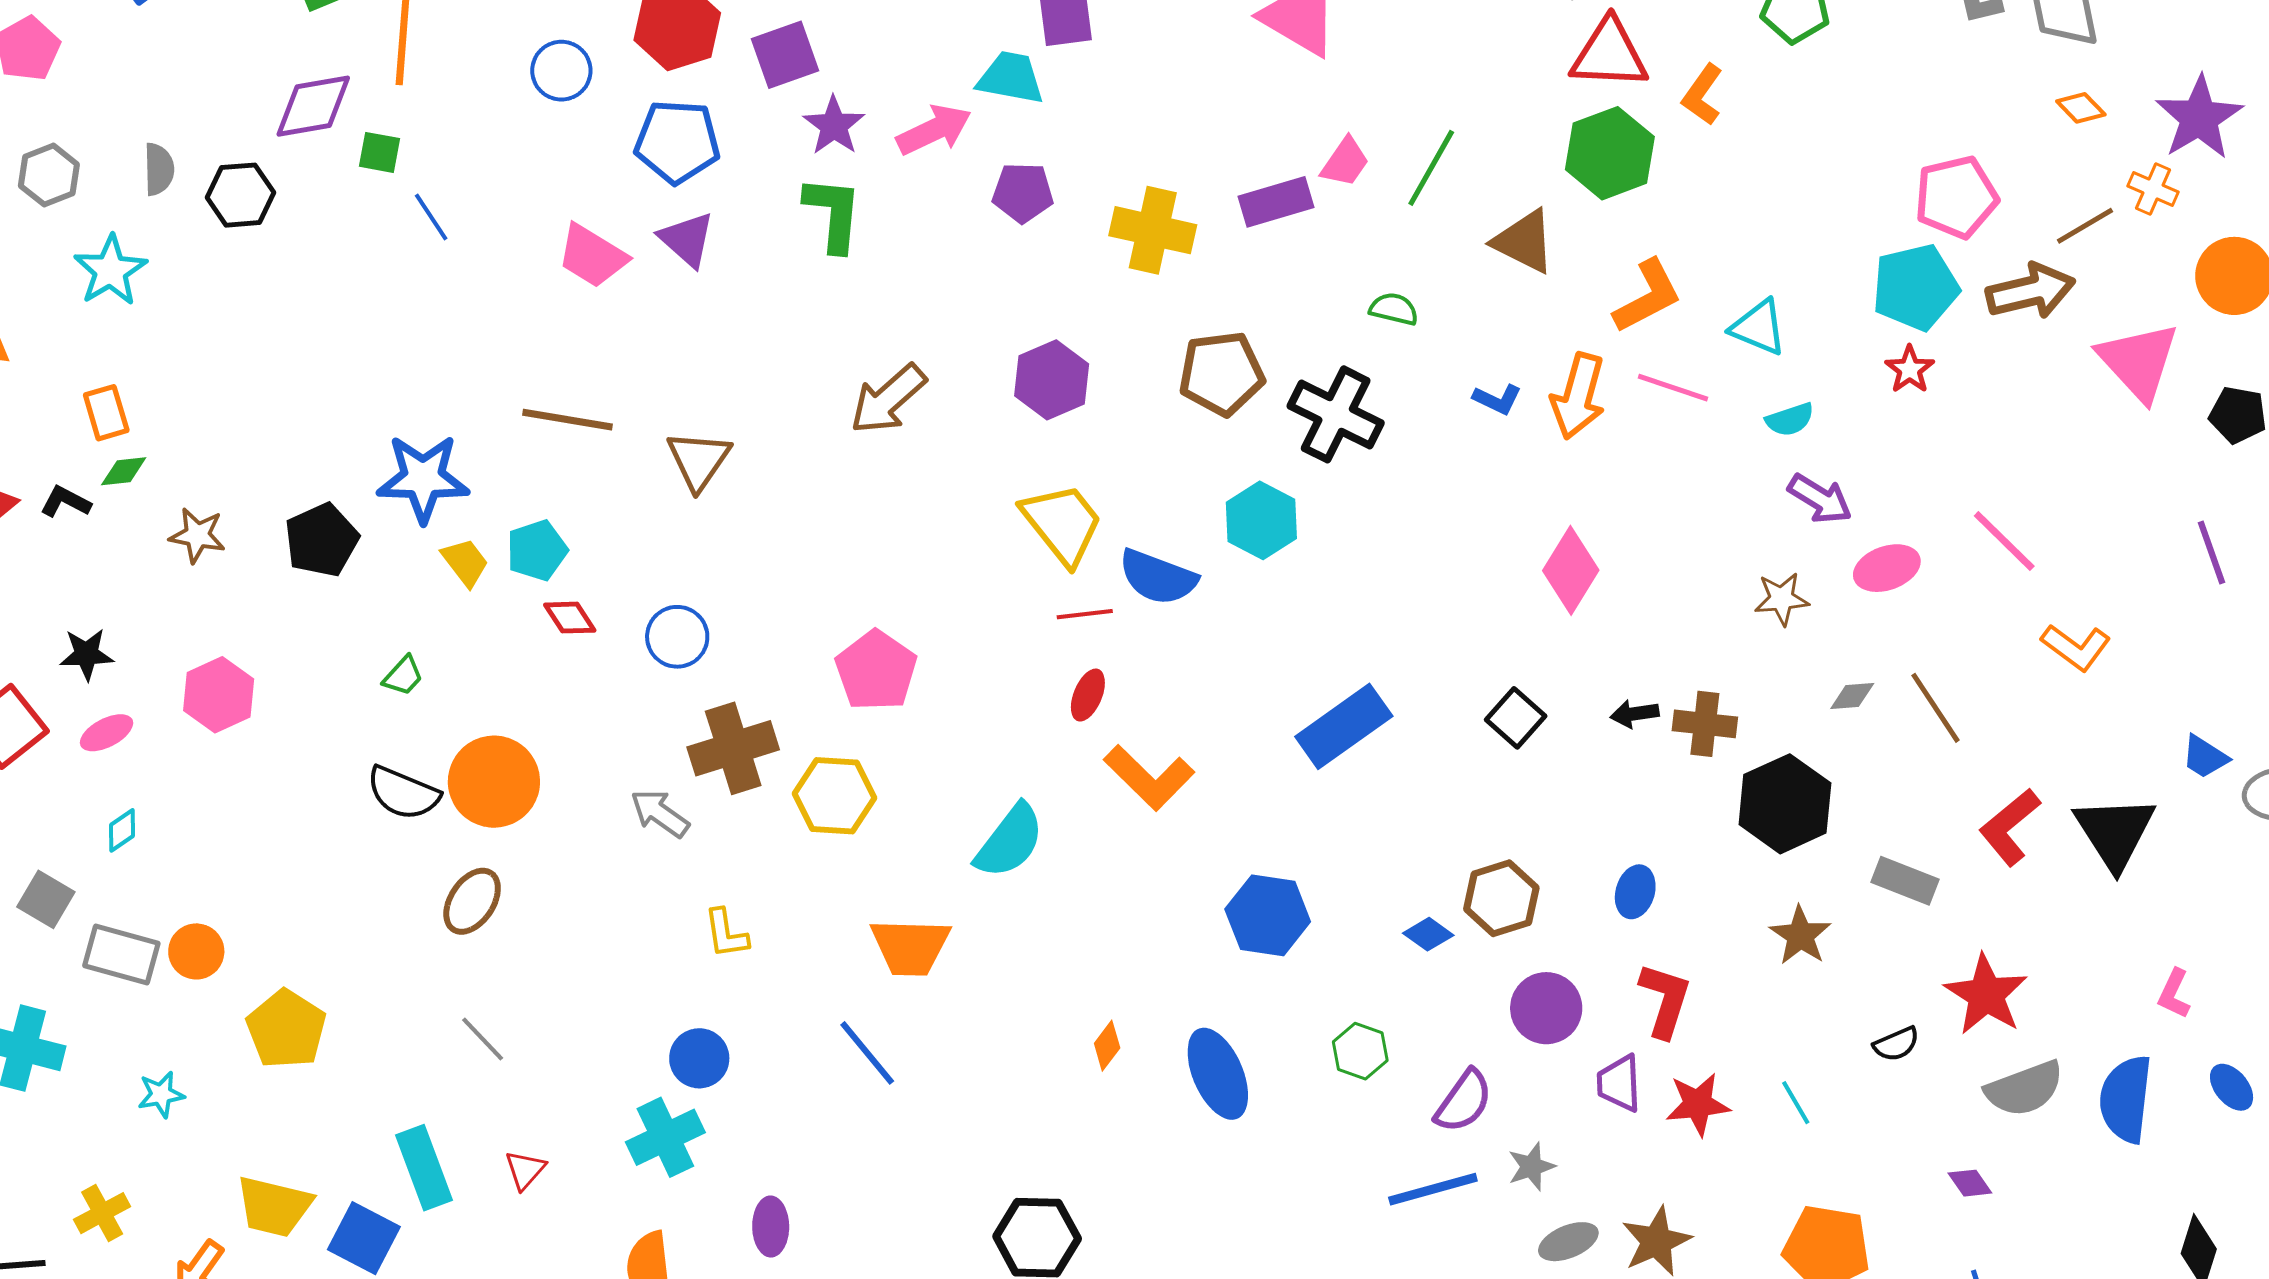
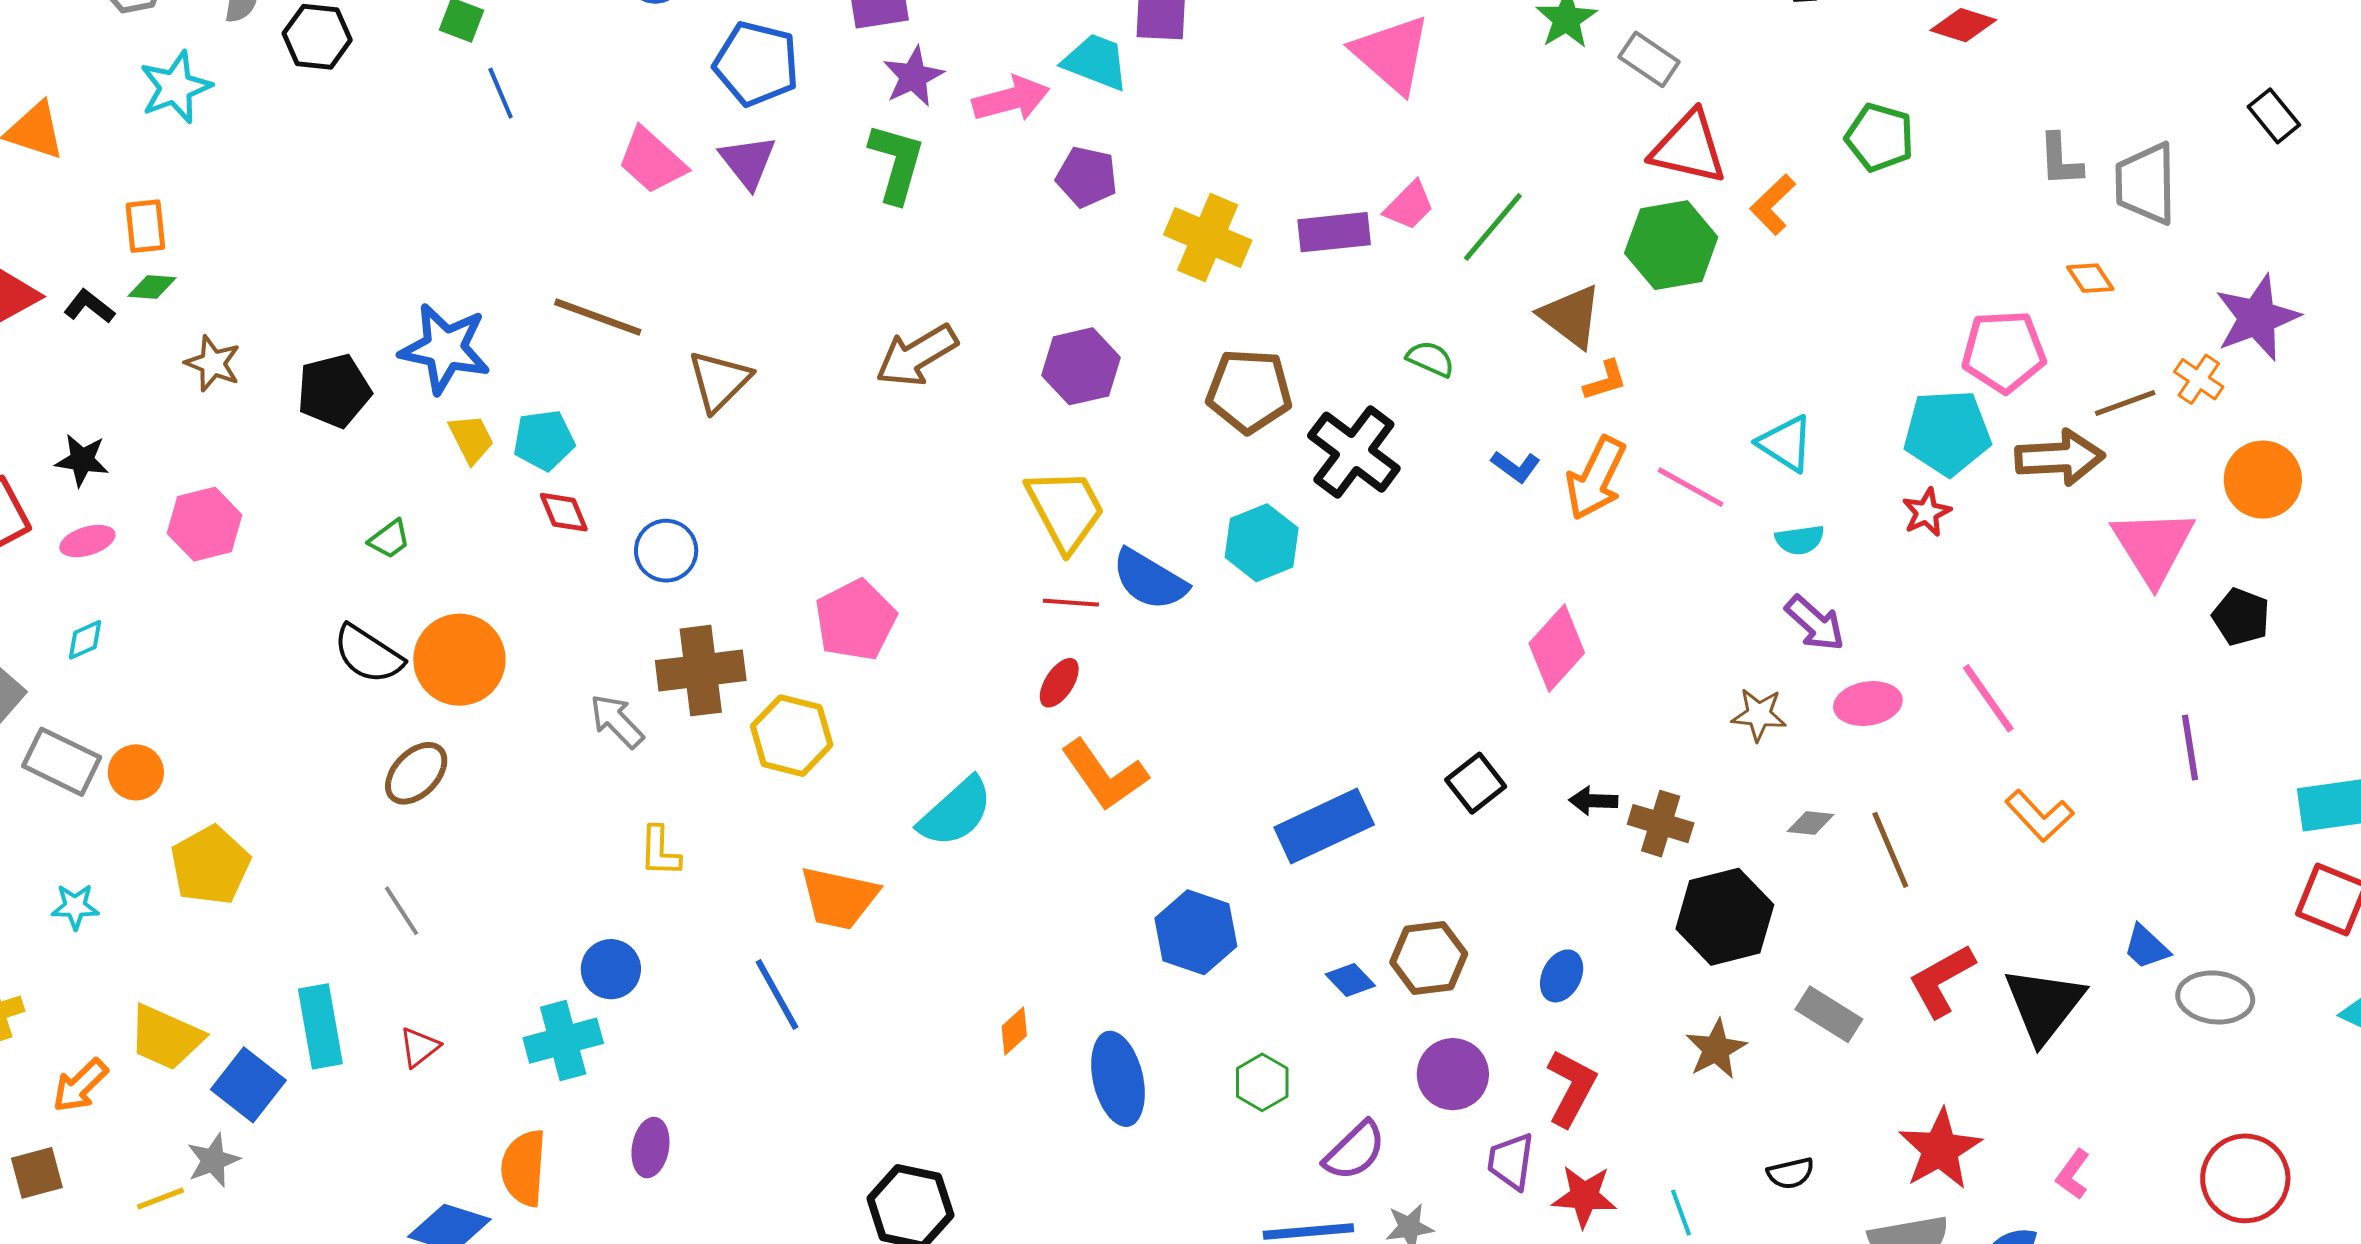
orange diamond: (2081, 108) -> (2090, 278), moved
orange L-shape: (1648, 296) -> (1605, 380), moved, size x0.6
blue rectangle: (1344, 726) -> (1324, 826), moved
red star: (1986, 995) -> (1940, 1149), moved

